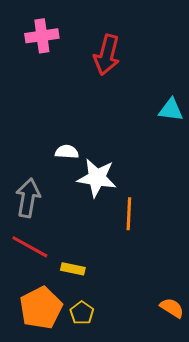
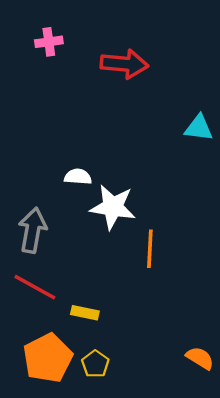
pink cross: (42, 36) -> (49, 42), size x0.7
red arrow: (107, 55) -> (124, 64), turned -99

